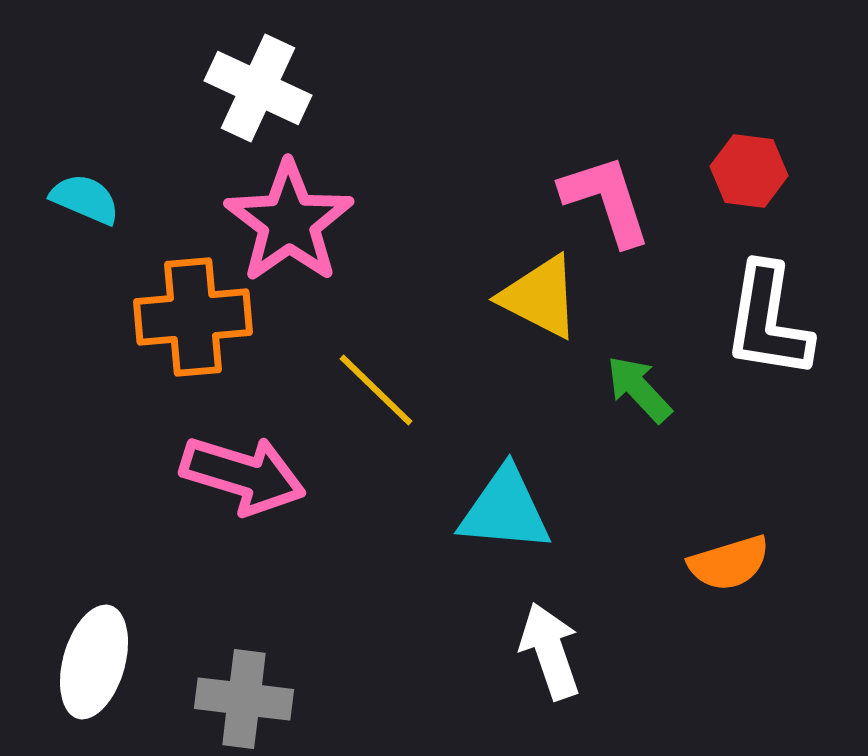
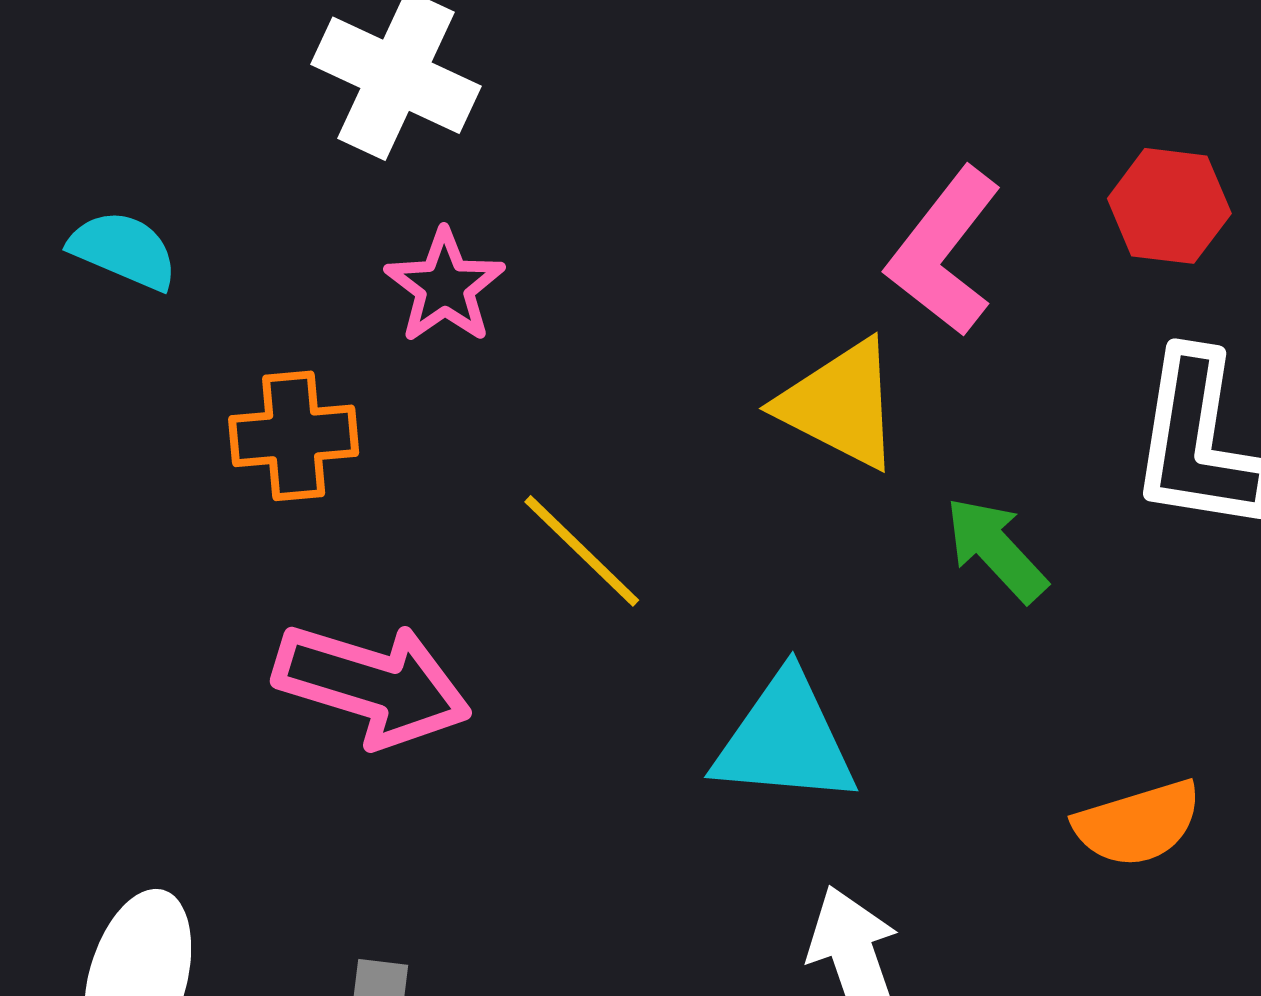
pink L-shape: (606, 200) -> (944, 252), turned -124
pink star: (289, 222) -> (445, 286), size x0.6
orange cross: (193, 317) -> (294, 436), size x0.7

